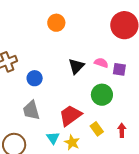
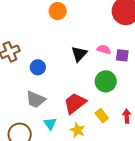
gray trapezoid: (31, 110) -> (36, 99), turned -50
cyan triangle: (53, 138) -> (50, 124), moved

